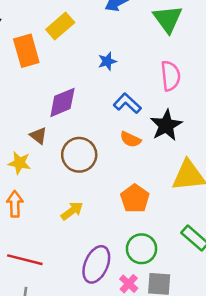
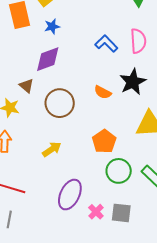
blue star: (107, 61) -> (52, 26), moved
blue L-shape: (127, 103) -> (106, 44), moved
green circle: (141, 249) -> (119, 171), moved

